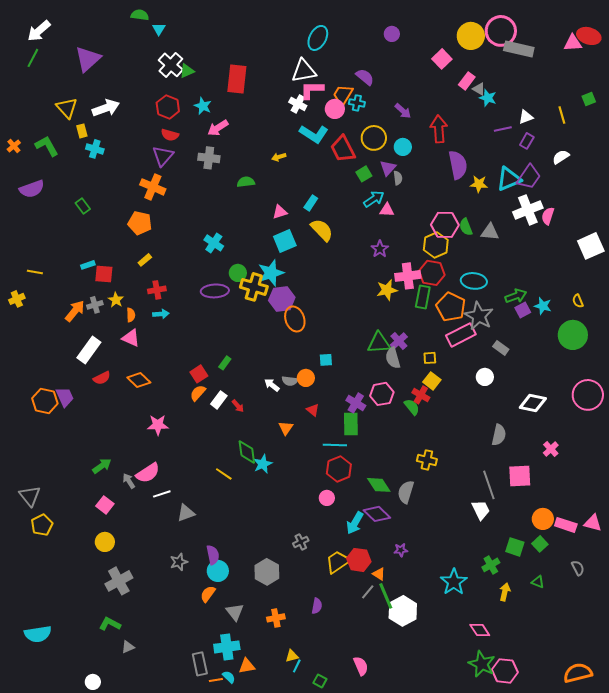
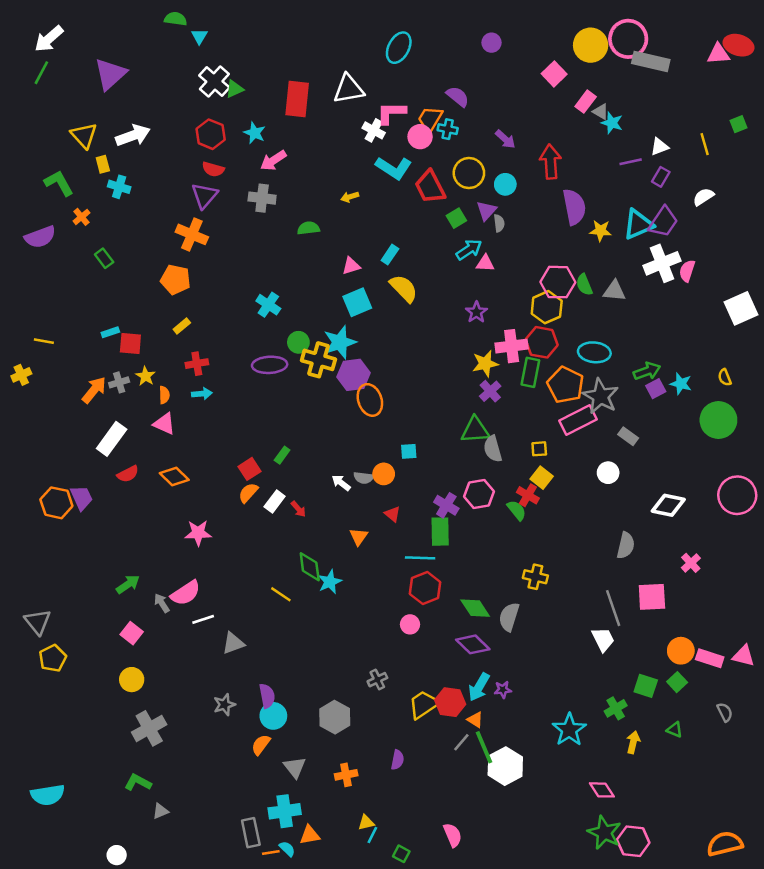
white triangle: (304, 71) -> (349, 89), moved
orange cross: (14, 146) -> (82, 217), moved
purple cross: (399, 341) -> (490, 391), moved
cyan arrow: (355, 523) -> (479, 687), moved

